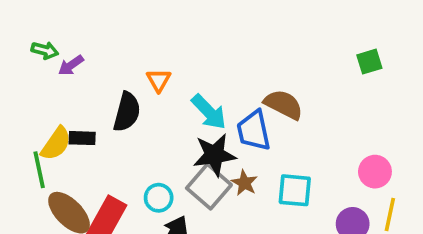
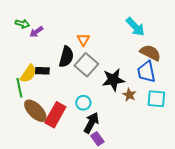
cyan arrow: (209, 112) -> (135, 27), moved
blue trapezoid: (254, 131) -> (146, 72), moved
gray square: (209, 187) -> (86, 65), moved

